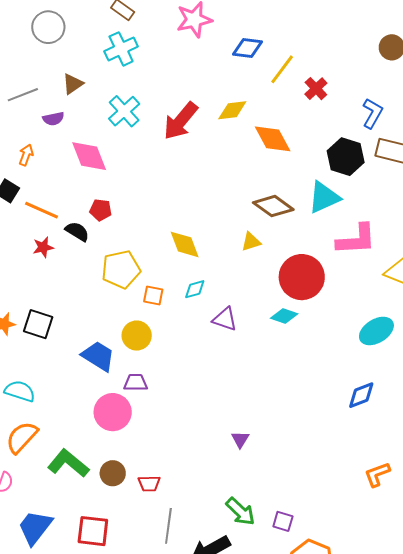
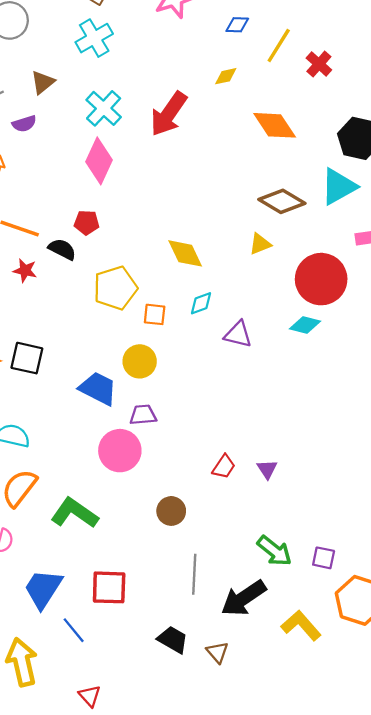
blue diamond: (247, 48) -> (237, 25), size x0.7
yellow diamond: (232, 110) -> (226, 76), moved, size x0.7
pink diamond: (89, 156) -> (99, 161), moved, turned 51
red star: (43, 247) -> (25, 270), turned 30
brown circle: (113, 473) -> (171, 511), moved
red trapezoid: (149, 484) -> (224, 467), moved, turned -50

